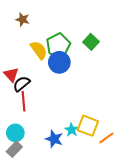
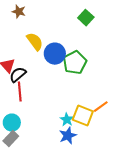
green square: (91, 42) -> (86, 18), moved
green pentagon: (58, 45) -> (75, 63), moved
orange line: (106, 138) -> (101, 107), moved
blue star: (54, 139) -> (68, 136), moved, turned 30

